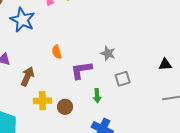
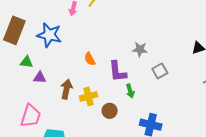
purple L-shape: (81, 70) -> (118, 71), turned -75
green arrow: (97, 96) -> (130, 91), moved
yellow cross: (42, 101) -> (89, 96), moved

